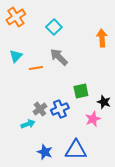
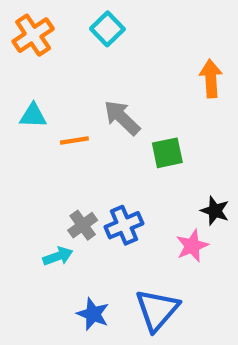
cyan square: (54, 27) -> (107, 29), moved
cyan triangle: (16, 56) -> (33, 116), turned 48
green square: (81, 91) -> (167, 153), moved
blue triangle: (76, 150) -> (157, 310), turned -50

